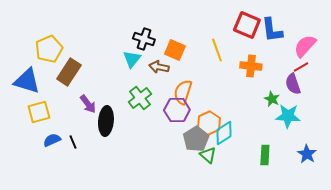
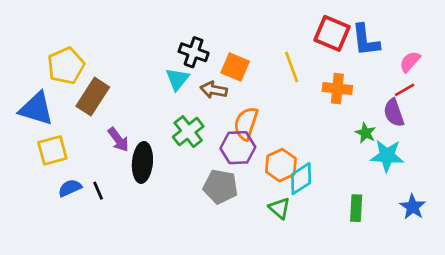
pink semicircle: (305, 46) -> (410, 62), size x0.7
gray pentagon: (196, 139) -> (220, 187), moved, turned -30

